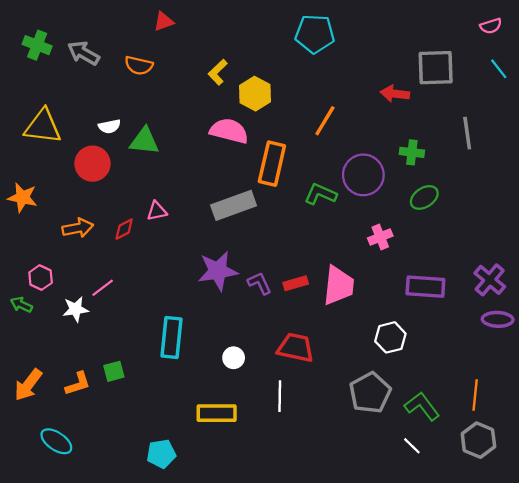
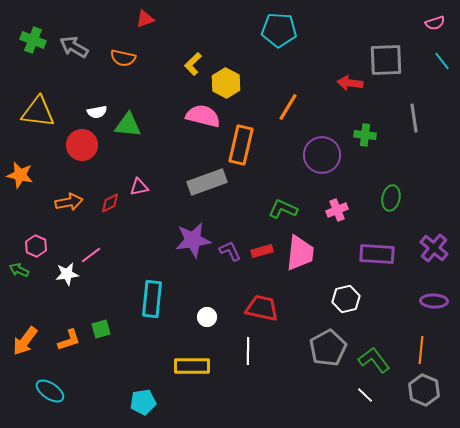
green L-shape: (320, 194) -> (283, 209), moved
green ellipse: (424, 197) -> (391, 198), moved, turned -45
purple ellipse: (498, 319) -> (434, 301), moved

